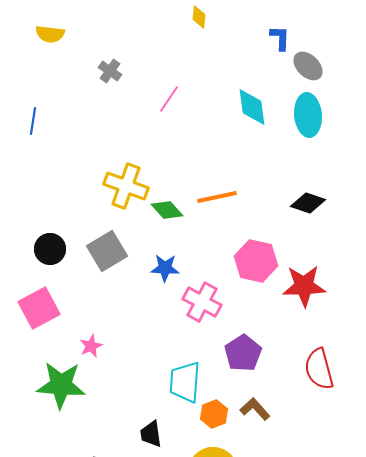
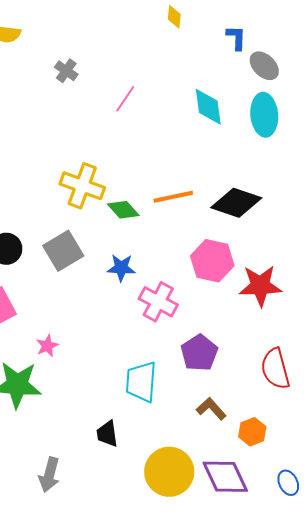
yellow diamond: (199, 17) -> (174, 17), moved
black diamond: (308, 203) -> (236, 203), moved, size x1.4
orange hexagon: (214, 414) -> (252, 432), moved

